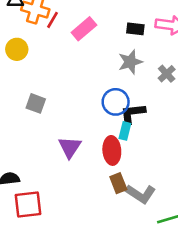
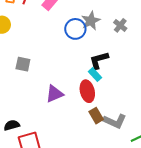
blue circle: (116, 102) -> (75, 29), moved
cyan rectangle: (125, 131) -> (95, 75), turned -48
purple triangle: (70, 147) -> (54, 94), turned 42

